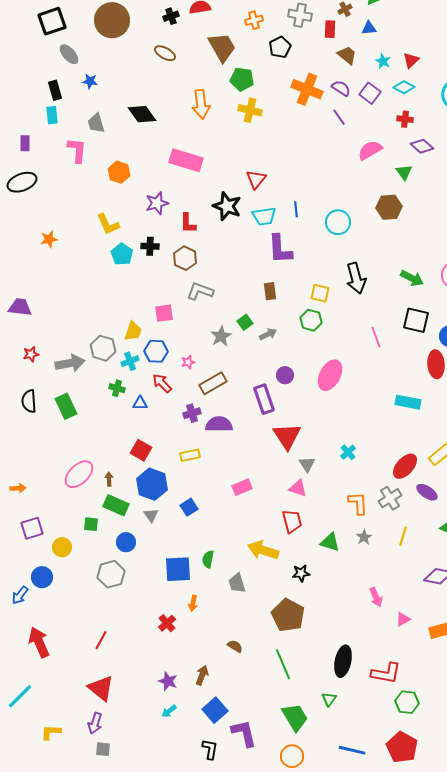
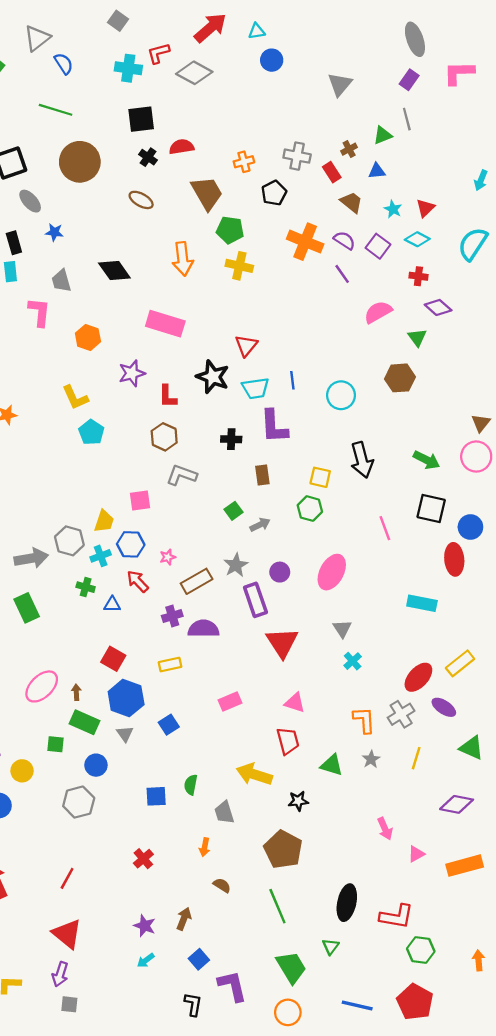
black cross: (171, 16) -> (148, 157), turned -35
red rectangle: (330, 29) -> (332, 172), turned -36
black cross: (150, 246) -> (231, 439), moved
gray star: (221, 336) -> (236, 565), moved
gray triangle: (307, 464) -> (342, 629), moved
blue square: (178, 569) -> (156, 796), size x0.7
orange arrow: (193, 603) -> (205, 847), moved
blue square: (215, 710) -> (199, 959), size x0.7

